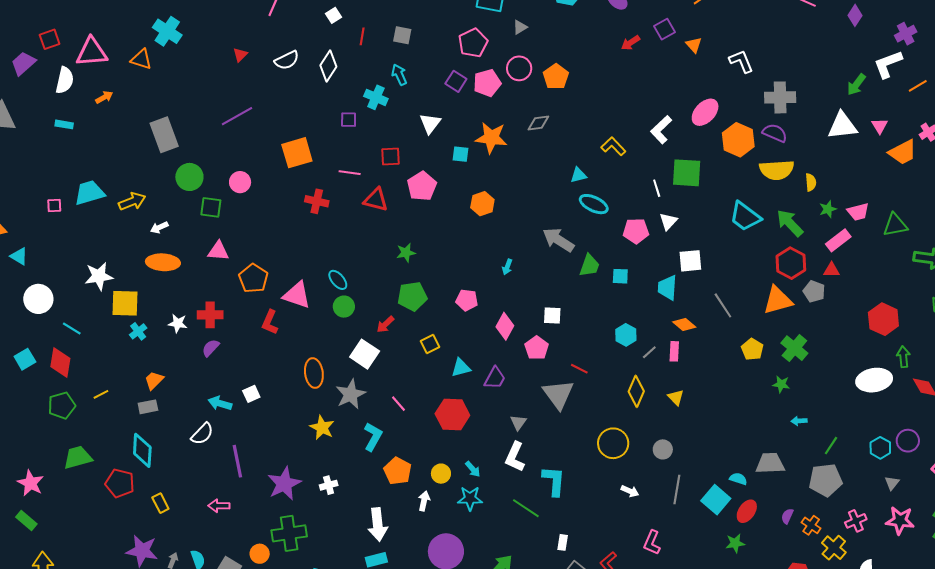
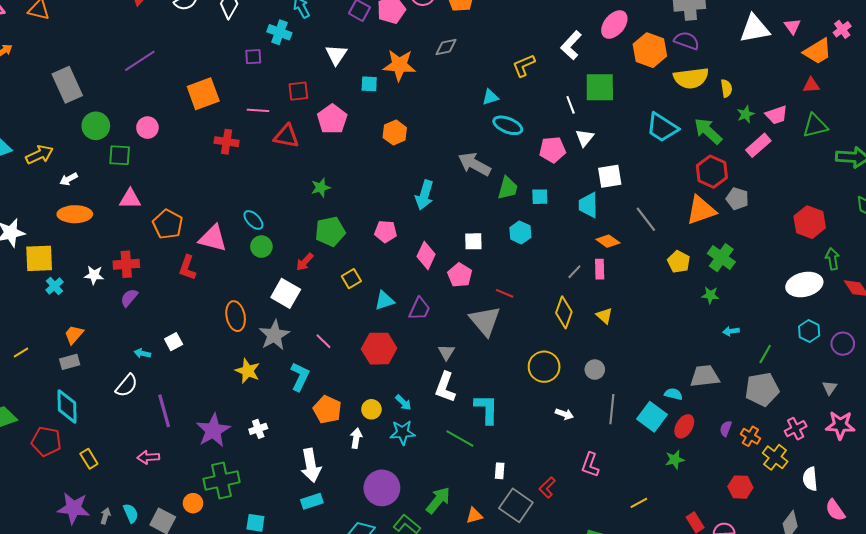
yellow L-shape: (613, 146) -> (524, 65), turned -65
cyan arrow: (507, 267) -> (424, 195), size x1.8
red triangle: (832, 270) -> (811, 85), moved
cyan hexagon: (626, 335) -> (520, 232), moved
cyan arrow: (220, 403) -> (142, 353), size x0.7
cyan hexagon: (880, 448) -> (809, 331), moved

